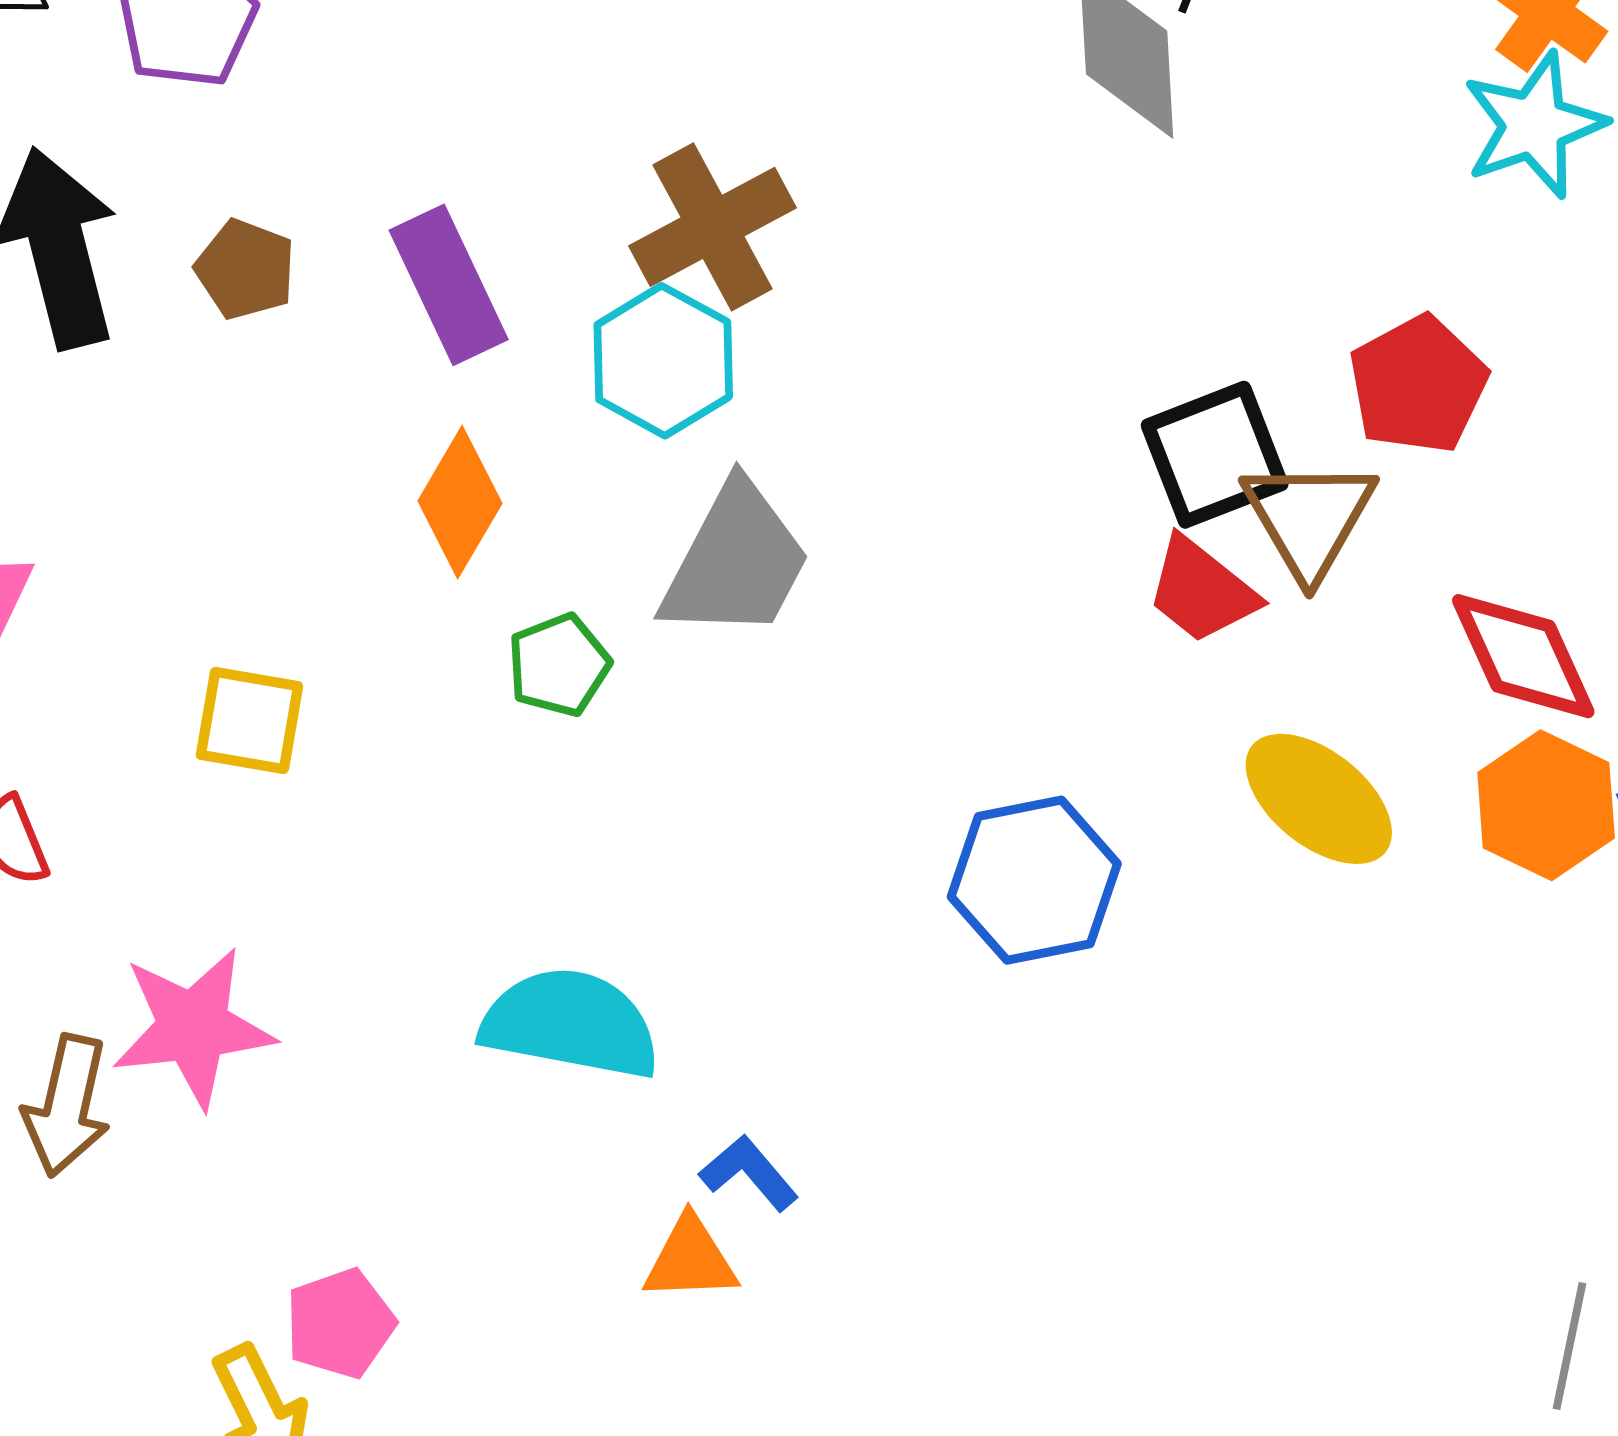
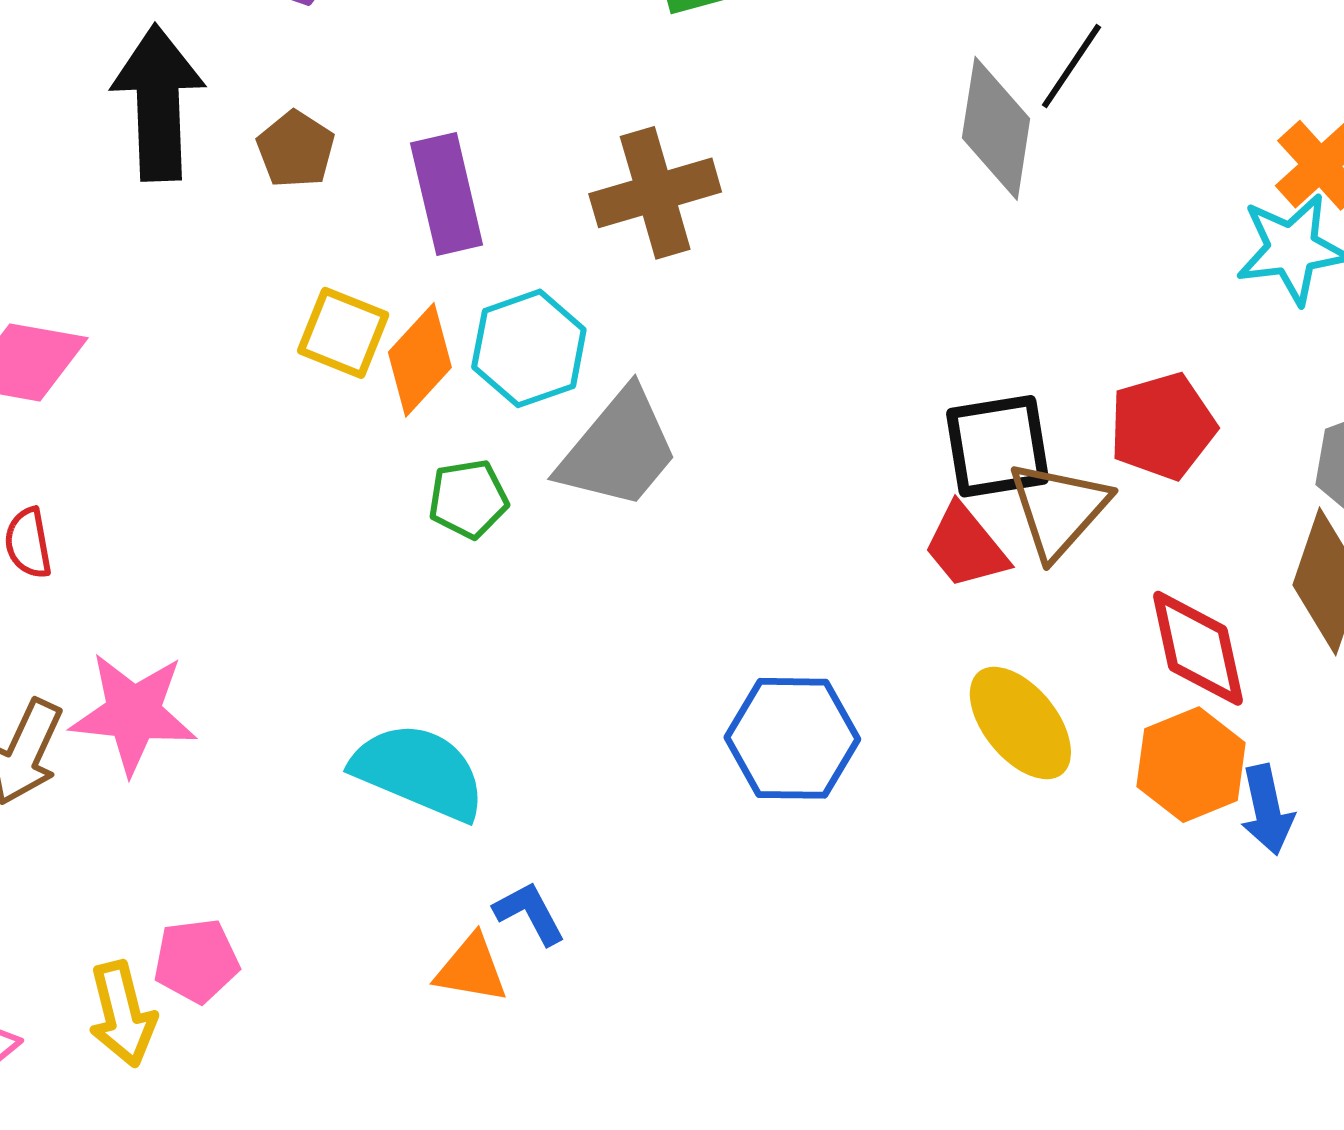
cyan hexagon: (663, 361) -> (529, 348), moved
yellow square: (249, 720) -> (343, 333), moved

